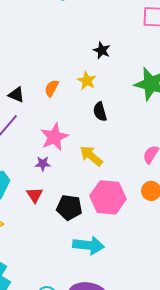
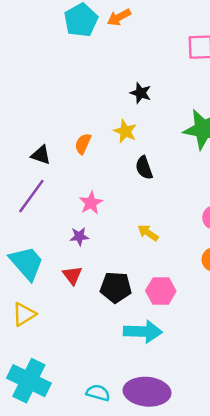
pink star: (54, 137) -> (91, 203), size x0.7
yellow arrow: (91, 156) -> (148, 233), moved, size x0.7
pink hexagon: (108, 197) -> (161, 291), moved, size x0.7

